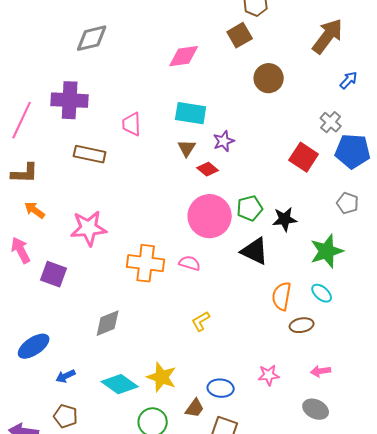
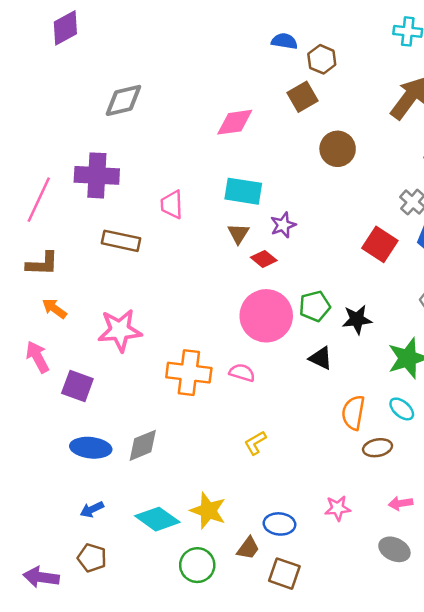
black triangle: (255, 251) -> (321, 358), size x0.7
blue ellipse: (34, 346) -> (91, 448), moved, turned 40

